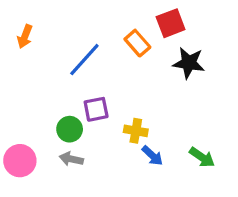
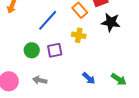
green circle: (70, 129) -> (32, 50), moved
yellow cross: (136, 131) -> (79, 35), moved

